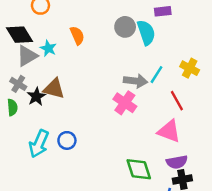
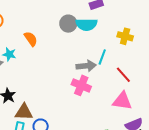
cyan semicircle: (146, 33) -> (86, 25), turned 120
yellow cross: (190, 68) -> (125, 36), moved
brown triangle: (54, 89) -> (24, 112), moved

